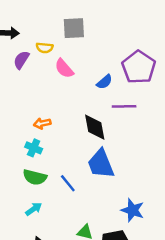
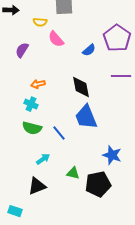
purple semicircle: (21, 60) -> (22, 50), moved
purple line: (124, 106) -> (121, 76), moved
cyan arrow: (34, 209) -> (43, 159), moved

